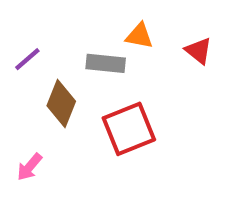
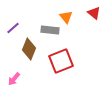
orange triangle: (139, 36) -> (66, 17), turned 40
red triangle: (199, 51) -> (94, 13), moved

